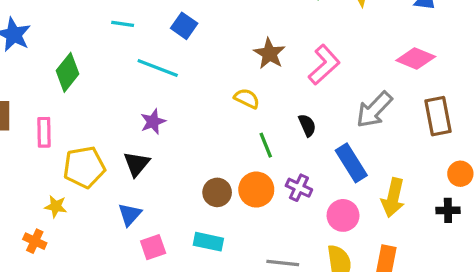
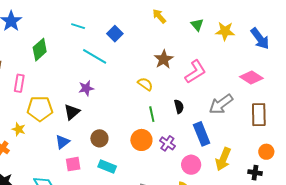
brown circle: (217, 192) -> (99, 138), moved

